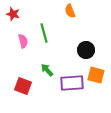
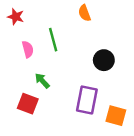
green arrow: (47, 70) -> (42, 81), moved
orange square: (96, 75) -> (116, 116), moved
purple rectangle: (72, 83) -> (87, 100), turned -75

